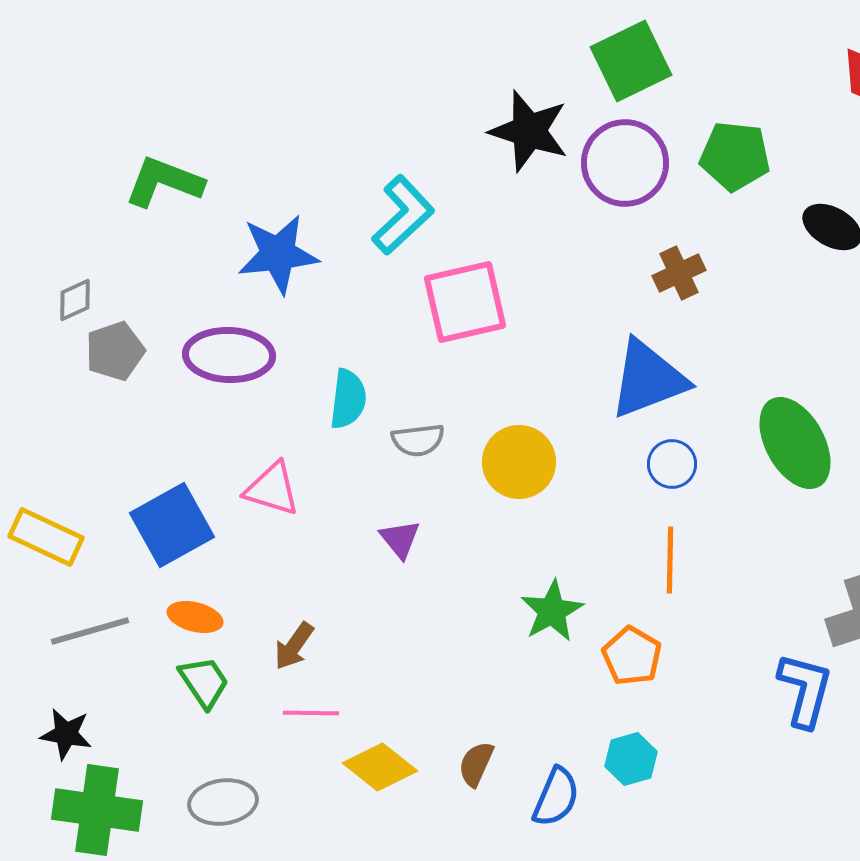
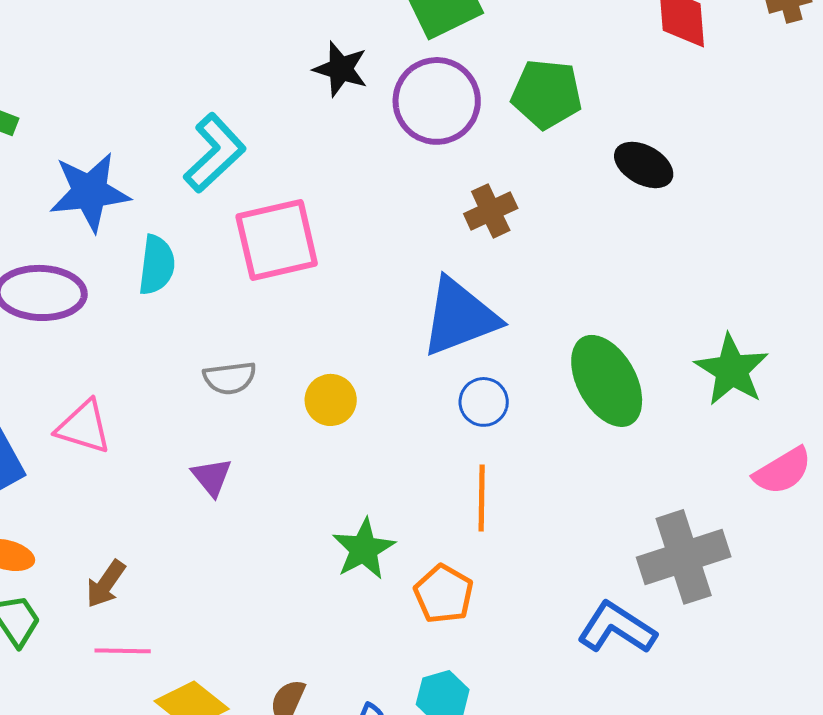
black star: (529, 131) -> (341, 69), size x0.7
cyan semicircle: (348, 399) -> (157, 265), moved
yellow circle: (519, 462) -> (331, 400), size x0.7
blue L-shape: (805, 690) -> (617, 628), turned -72

